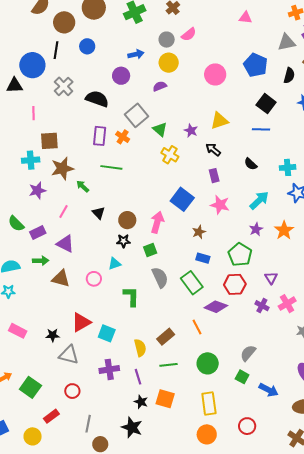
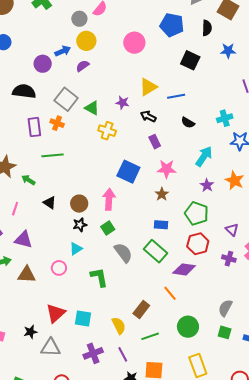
blue arrow: (136, 54) -> (63, 51), moved
blue line: (261, 129) -> (176, 96), moved
brown star: (199, 232) -> (162, 194), moved

